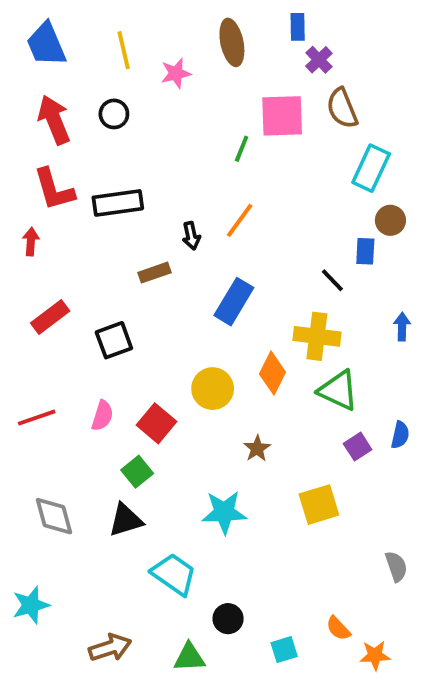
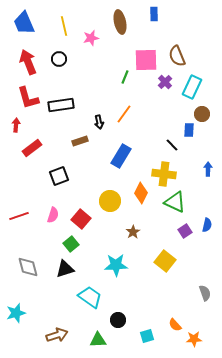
purple cross: (319, 60) -> (165, 82), moved
red rectangle: (50, 317) -> (32, 148), moved
yellow square: (319, 505) -> (165, 261), turned -35

